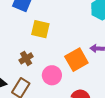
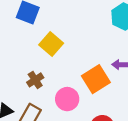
yellow square: (40, 29) -> (51, 44), turned 30

